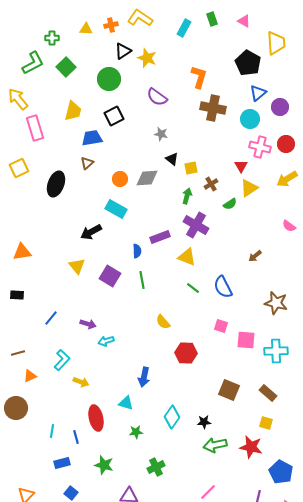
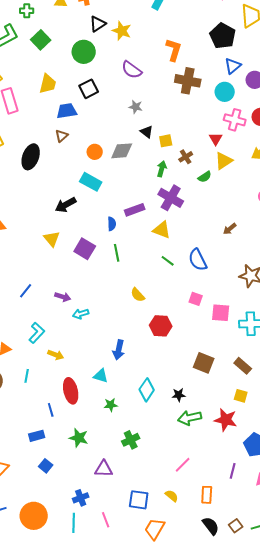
cyan line: (52, 431) -> (27, 376), moved

